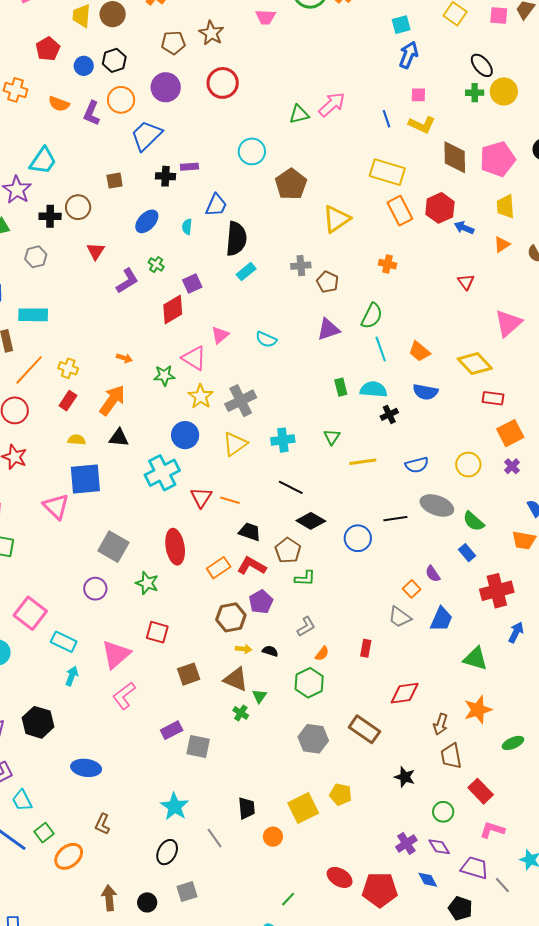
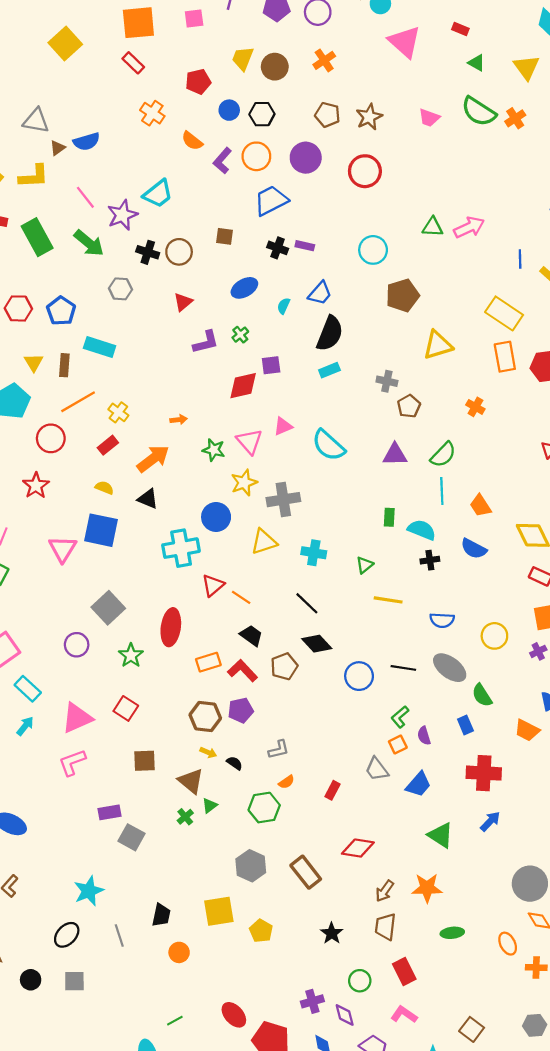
cyan semicircle: (266, 339) -> (328, 445), size x1.6
orange arrow: (124, 358) -> (179, 420), turned -42
green L-shape: (305, 578) -> (400, 717), moved, turned 120
yellow square: (303, 808) -> (219, 911), moved

